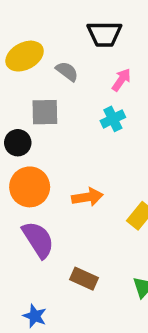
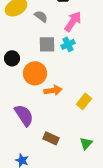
pink arrow: (121, 80) -> (73, 21), size x1.5
gray square: (45, 112) -> (47, 44), moved
orange circle: (30, 187) -> (35, 73), moved

